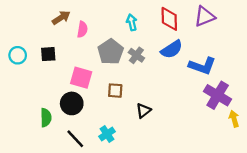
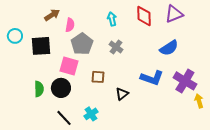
blue semicircle: (172, 49) -> (169, 48), moved
gray pentagon: (111, 52) -> (82, 44), moved
black square: (48, 54) -> (41, 46), size x1.5
cyan circle: (18, 55) -> (15, 36), moved
blue L-shape: (202, 66) -> (152, 78), moved
green semicircle: (46, 118) -> (39, 89), moved

